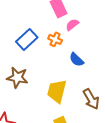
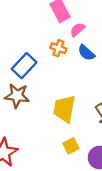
blue rectangle: (27, 39) -> (24, 66), moved
blue semicircle: (76, 60) -> (86, 53), moved

